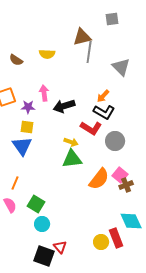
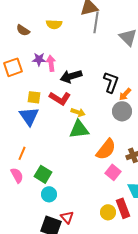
orange arrow: (103, 96) -> (125, 94), moved
purple star: (28, 107) -> (39, 59), moved
black L-shape: (104, 112) -> (111, 82), turned -100
red L-shape: (91, 128) -> (60, 98), moved
pink square: (120, 175) -> (113, 172), moved

